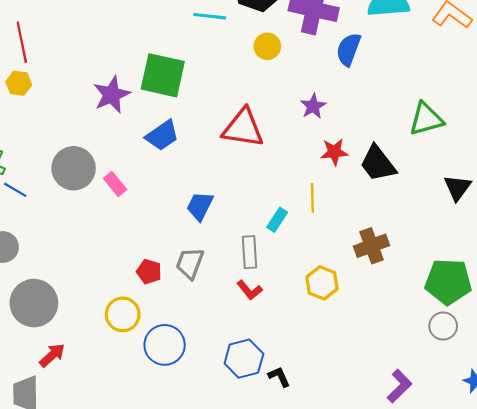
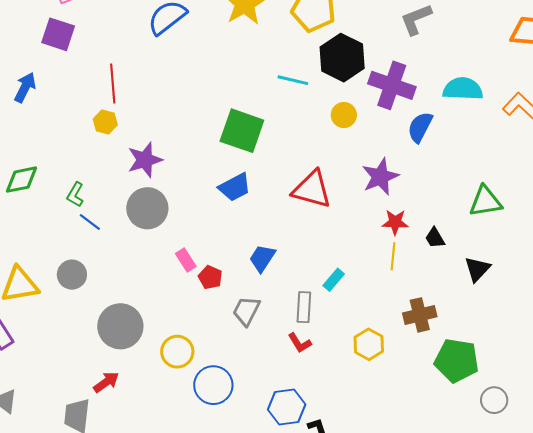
purple star: (112, 95) -> (145, 160), moved
purple star: (313, 106) -> (380, 177), size x1.5
black trapezoid: (378, 163) -> (435, 238), size x0.6
pink rectangle: (115, 184) -> (186, 260), moved
black triangle: (457, 188) -> (477, 269), moved
yellow line: (312, 198) -> (393, 256), moved
red pentagon: (149, 272) -> (210, 277), moved
green pentagon: (448, 282) -> (457, 360), moved
gray circle: (34, 303) -> (120, 326), moved
gray circle: (443, 326) -> (494, 400), moved

